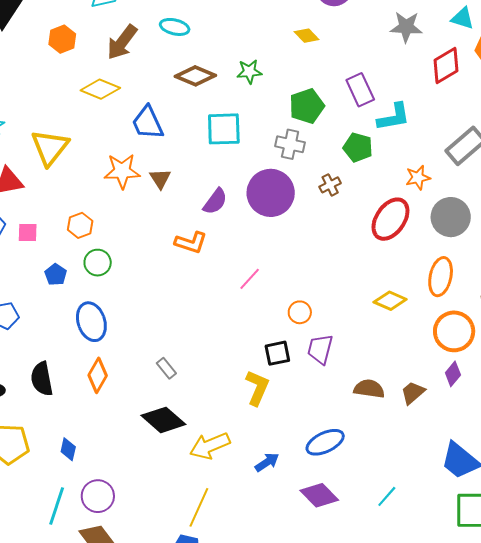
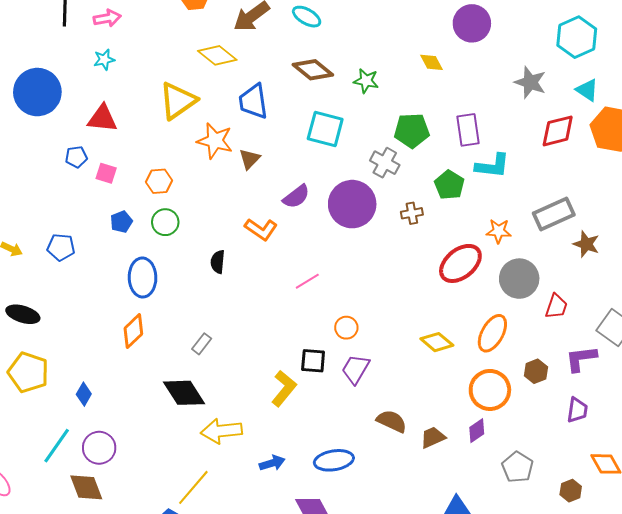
yellow triangle: (50, 147) -> (178, 101), moved
gray rectangle: (166, 368) -> (202, 344), turned 60
black semicircle: (42, 379) -> (218, 262), moved, size x0.7

